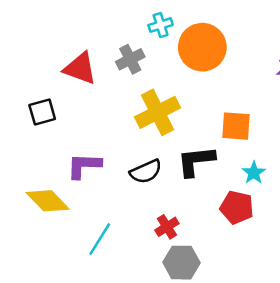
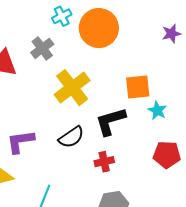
cyan star: (254, 173) -> (157, 110), moved
red pentagon: (237, 207) -> (167, 155), moved
red cross: (167, 227) -> (104, 162), moved, turned 30

